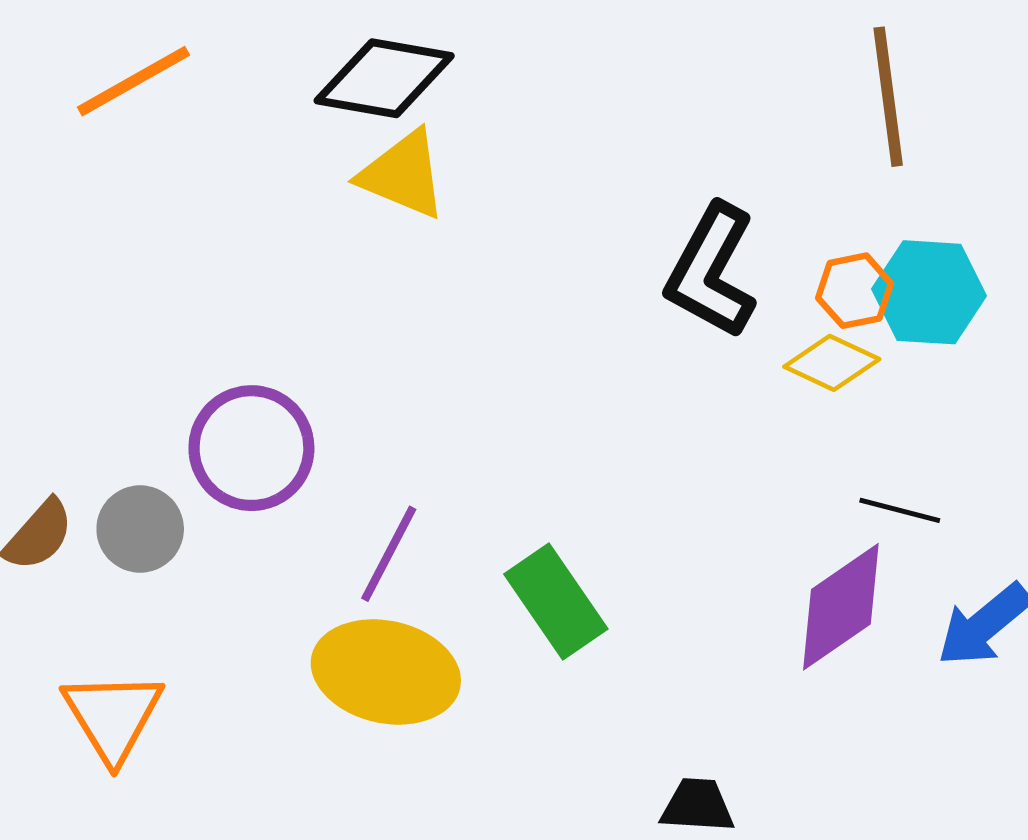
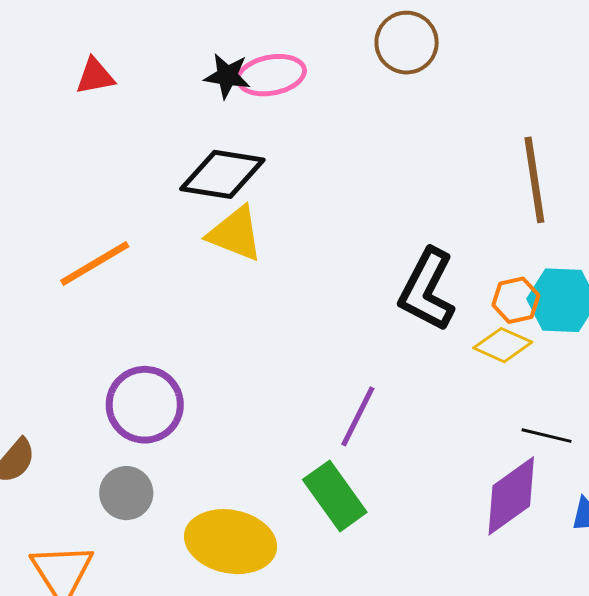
orange line: (134, 81) -> (95, 264), moved
gray circle: (140, 529) -> (126, 493), moved
purple line: (389, 554) -> (358, 416), moved

